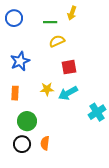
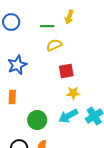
yellow star: (47, 89) -> (73, 93), moved
cyan arrow: (68, 93) -> (68, 116), moved
green circle: (27, 121) -> (37, 120), moved

